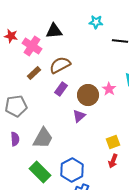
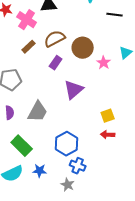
brown circle: (88, 95) -> (83, 48), moved
purple triangle: (79, 116) -> (74, 90), size x1.5
red arrow: (113, 161) -> (108, 135), turned 72
green rectangle: (40, 172) -> (22, 146), moved

